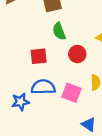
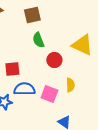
red square: (39, 56) -> (12, 69), moved

